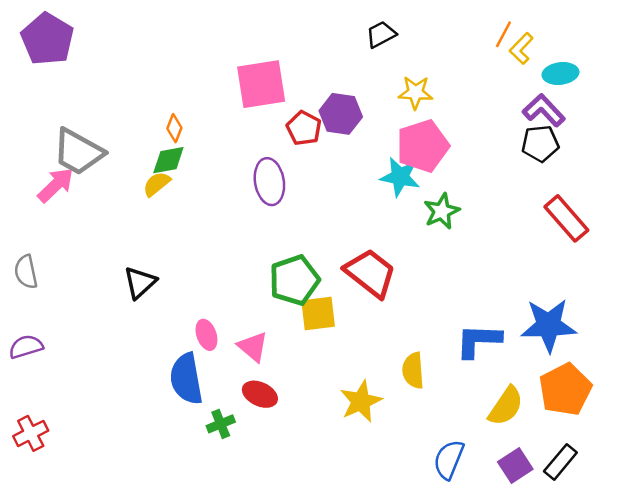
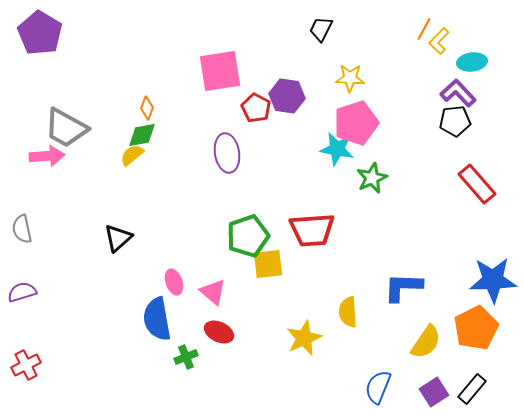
black trapezoid: (381, 34) -> (321, 29), turned -36
pink arrow: (56, 185) -> (47, 156), turned 40
red trapezoid: (370, 273) -> (312, 230), turned 138
blue star: (549, 325) -> (493, 280), moved

